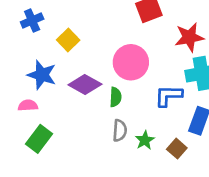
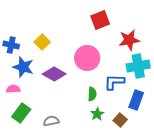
blue cross: (32, 21) -> (11, 45), moved, turned 35
green semicircle: (116, 97) -> (92, 94), moved
gray semicircle: (120, 130) -> (51, 121), moved, turned -105

